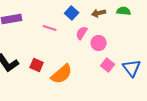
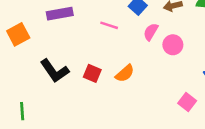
pink square: (108, 65) -> (187, 102), moved
orange semicircle: (62, 74) -> (125, 73), moved, size x0.7

